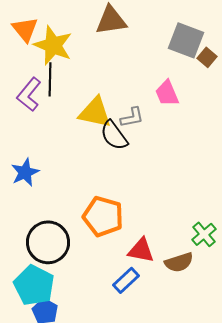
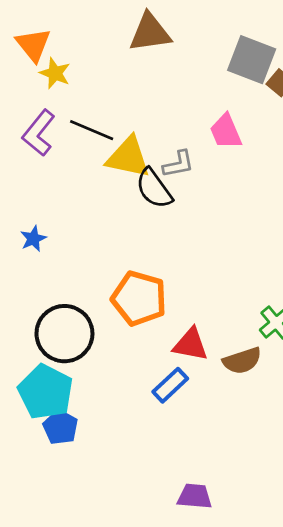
yellow star: (53, 45) -> (55, 73), moved, size x0.6
black line: (50, 79) -> (92, 130), moved, turned -68
blue star: (25, 172) -> (33, 239), size x0.7

